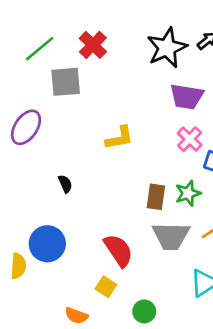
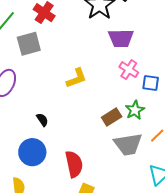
brown rectangle: (156, 197) -> (112, 117), turned 60
blue circle: (47, 244) -> (32, 152), moved
red semicircle: (118, 250) -> (74, 164), moved, turned 32

